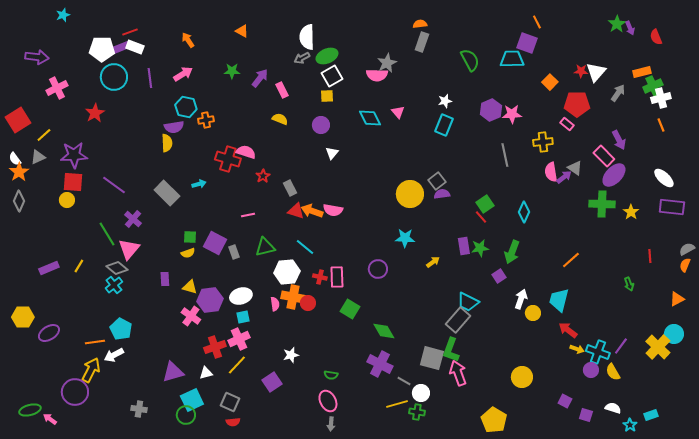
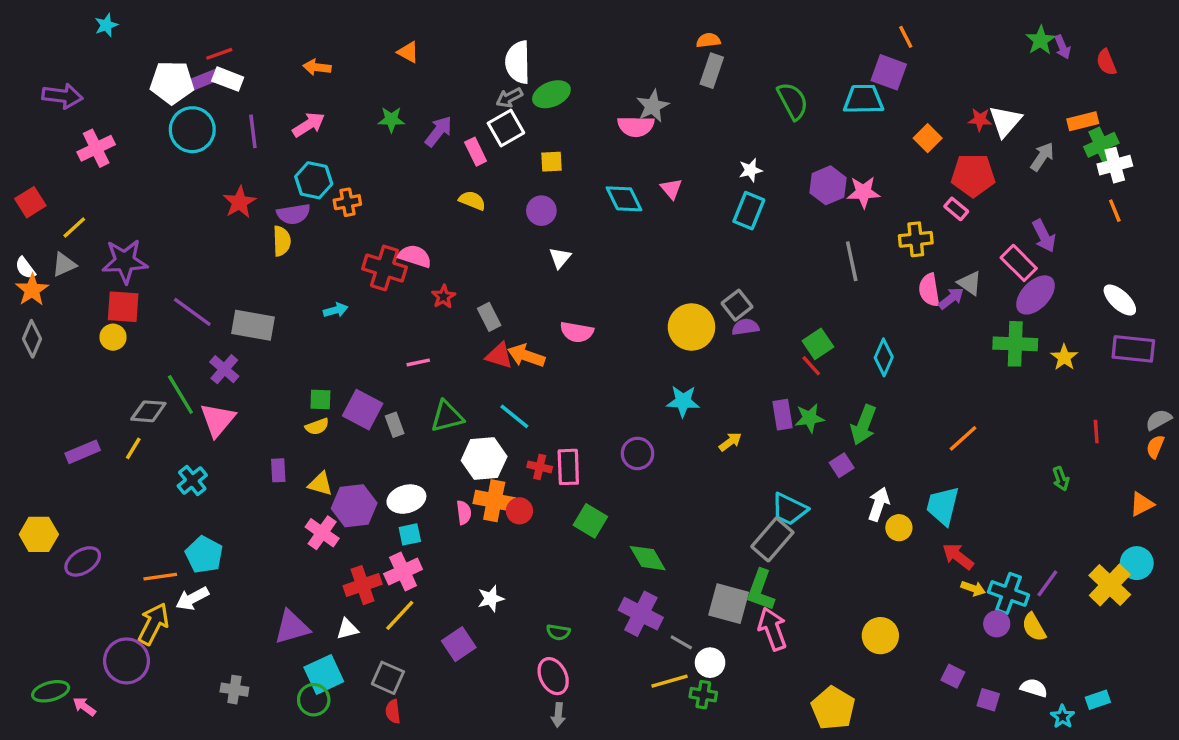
orange arrow: (188, 40) -> (317, 67), turned -49
white square: (332, 76) -> (506, 128), moved
red star: (95, 113) -> (239, 202), moved
red square: (18, 120) -> (30, 202), size x0.7
gray rectangle: (167, 193) -> (253, 325), moved, turned -35
pink semicircle: (333, 210) -> (577, 332), moved
gray diamond: (117, 268) -> (148, 411), moved, turned -35
red semicircle: (233, 422) -> (393, 712), turned 88

